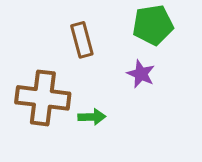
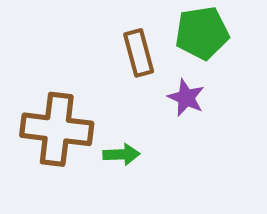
brown rectangle: (82, 40) -> (139, 53), moved

